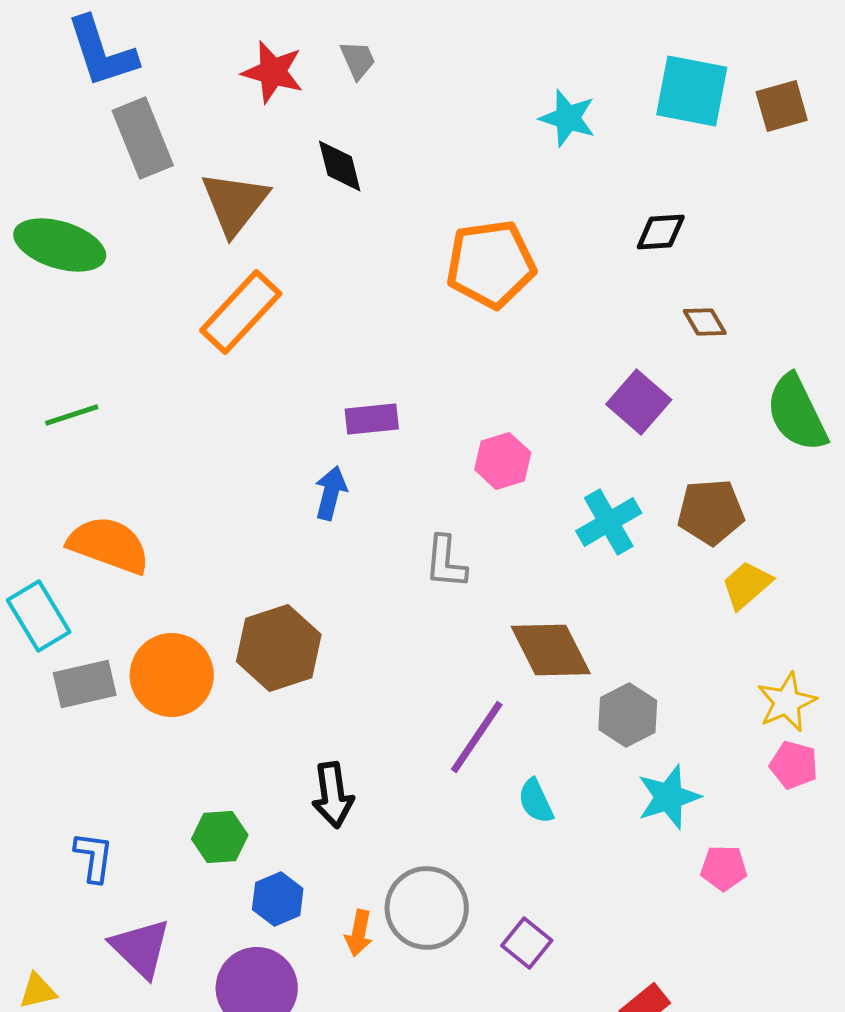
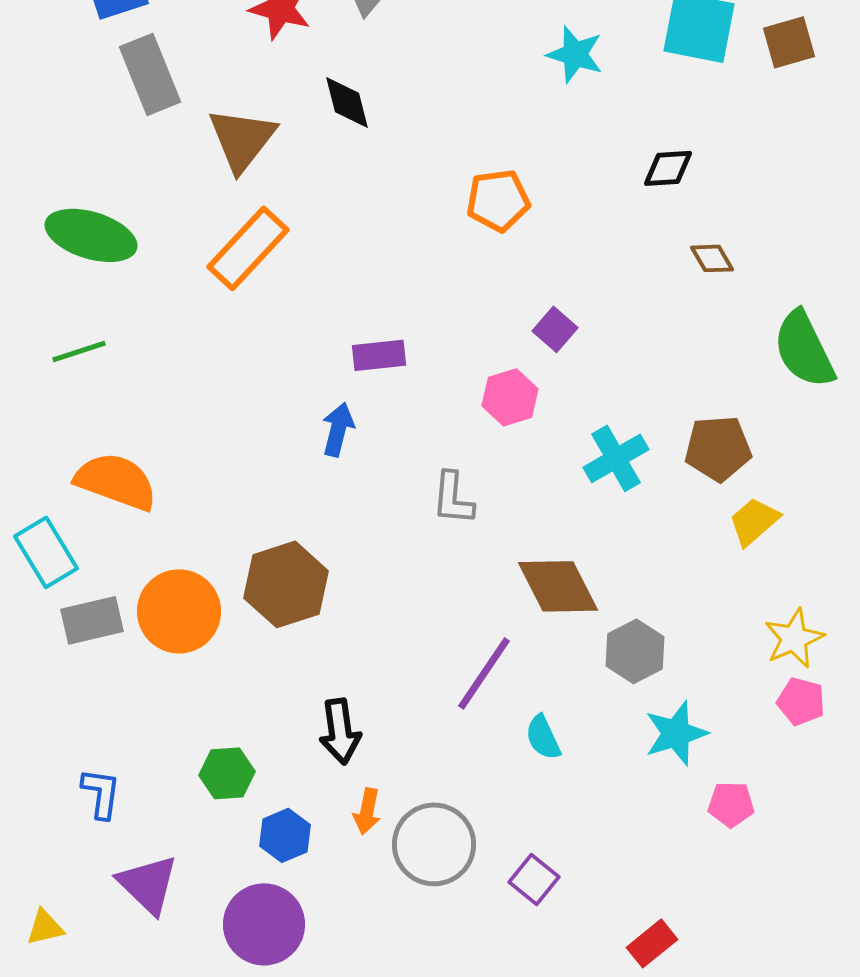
green ellipse: (60, 245) -> (91, 235), moved
orange pentagon: (491, 264) -> (498, 200), size x0.7
purple square: (639, 402) -> (555, 329), moved, size x0.7
orange arrow: (359, 933) -> (367, 811), moved

